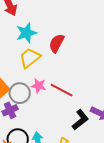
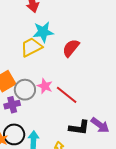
yellow trapezoid: (30, 58) -> (31, 47), moved
black L-shape: (80, 120) -> (79, 128), turned 35

